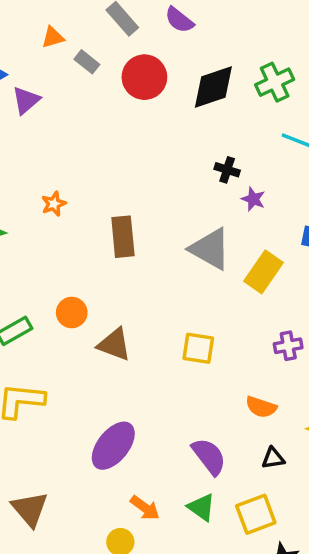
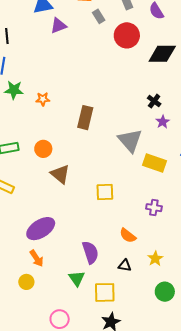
orange star: (54, 204) -> (43, 99), moved
yellow rectangle: (264, 272) -> (155, 163), turned 55
yellow square: (198, 348) -> (105, 192), turned -30
orange arrow: (145, 508) -> (37, 258), moved

